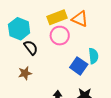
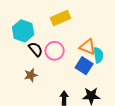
orange triangle: (80, 19) -> (88, 47), moved
pink circle: (60, 36) -> (55, 51), moved

